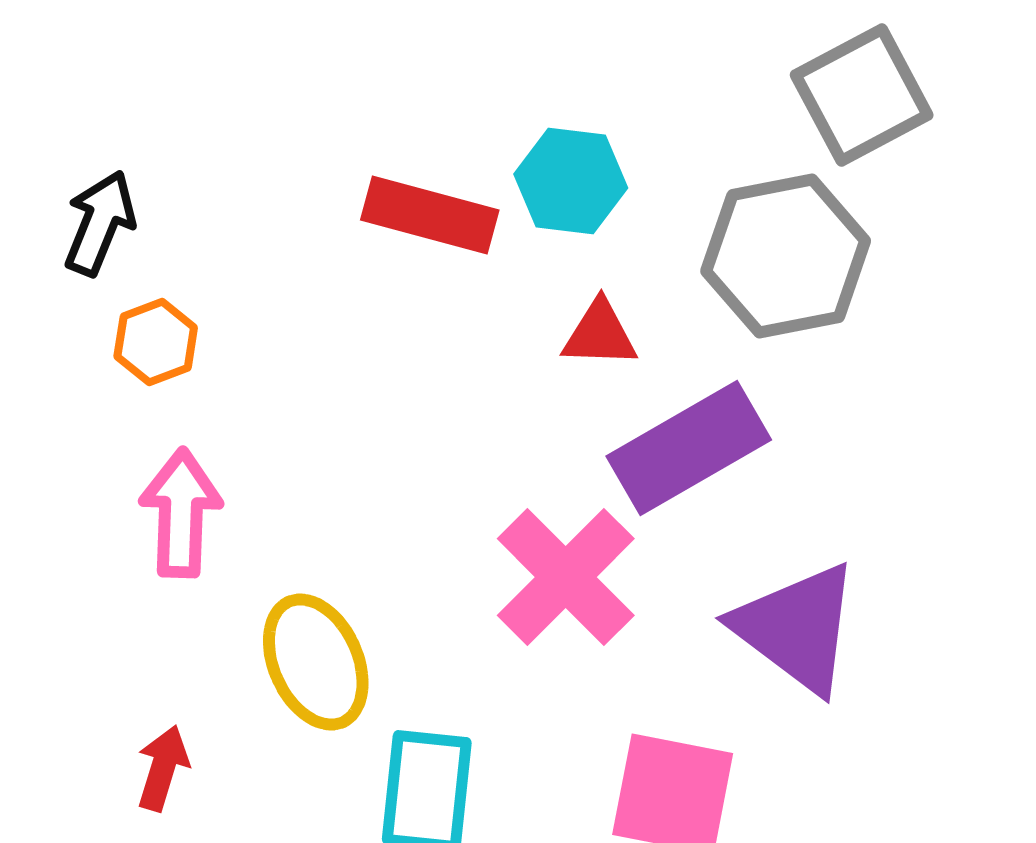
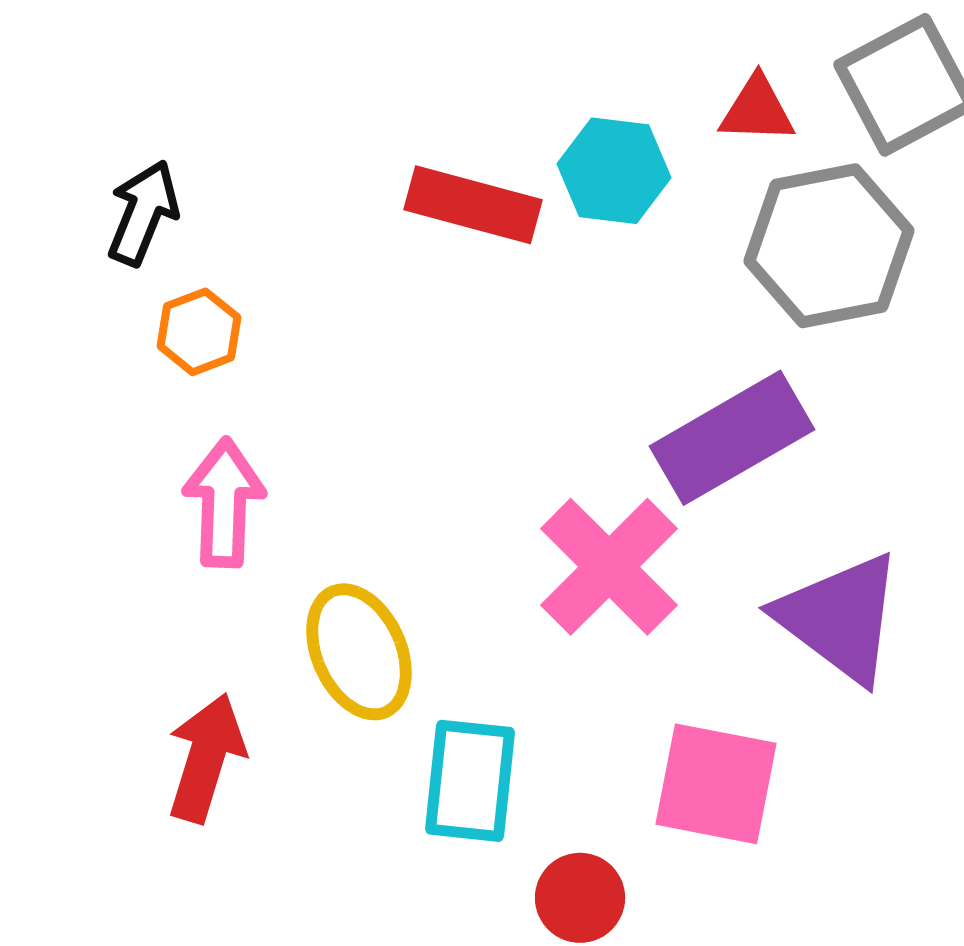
red triangle: (600, 334) -> (757, 110), moved
red arrow: (163, 768) -> (206, 758), size x1.5

